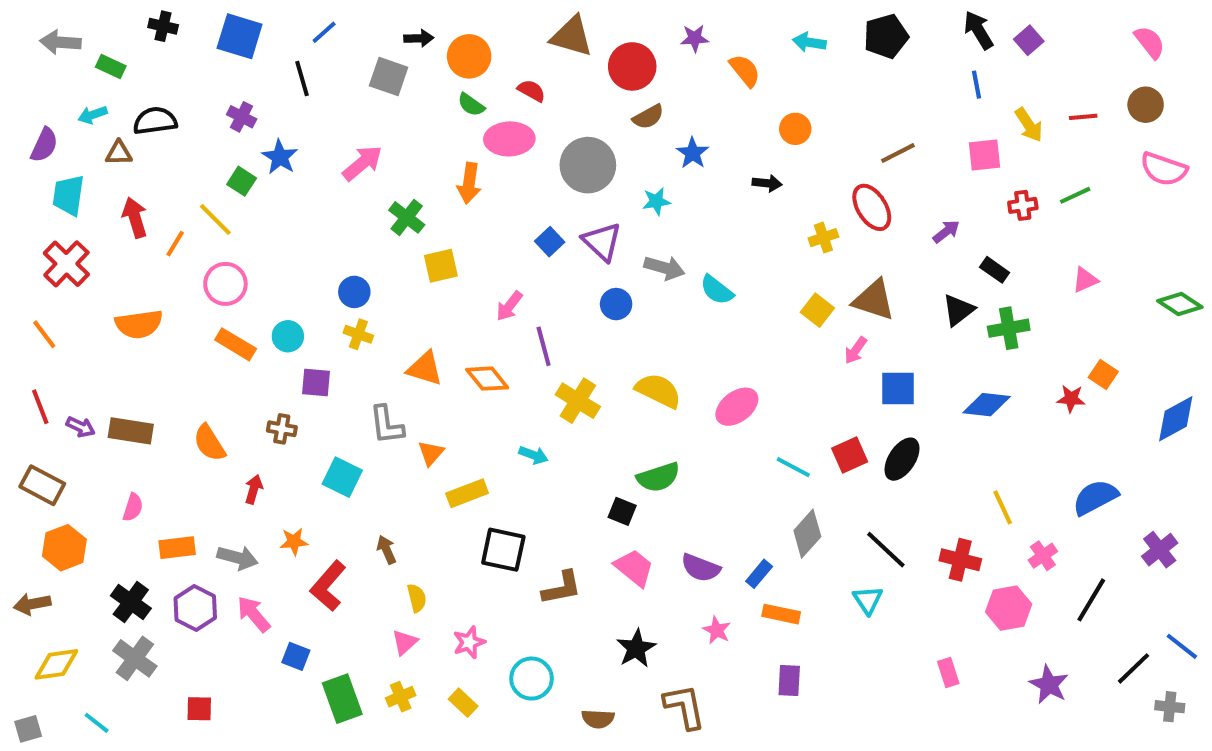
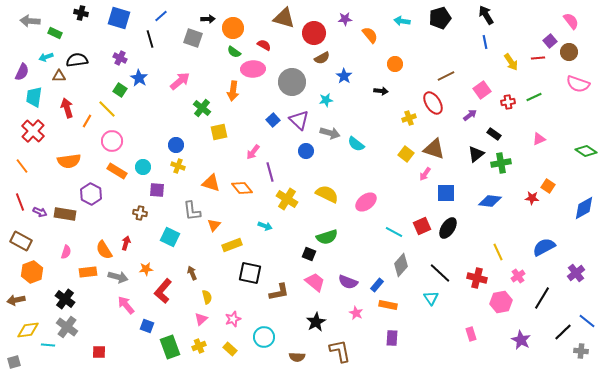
purple square: (1029, 40) -> (550, 41), moved
pink square: (985, 155) -> (482, 90), moved, turned -30
orange semicircle: (209, 443) -> (104, 250), moved
purple hexagon: (195, 608) -> (91, 194), moved
cyan line: (97, 723) -> (48, 345), moved, turned -32

